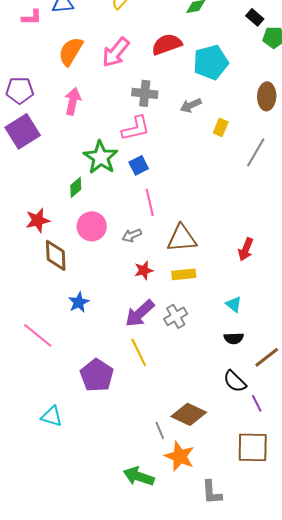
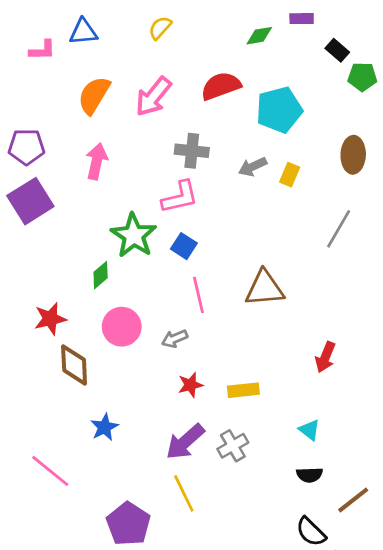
yellow rectangle: (221, 127) -> (290, 175), moved
blue square: (139, 165) -> (184, 246), turned -30
brown triangle: (182, 238) -> (265, 288), moved

